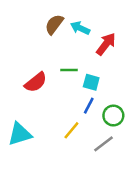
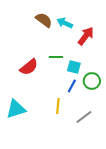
brown semicircle: (54, 24) -> (44, 20), turned 90
green circle: (113, 116) -> (92, 81), moved
yellow line: (71, 130) -> (58, 106), turned -35

